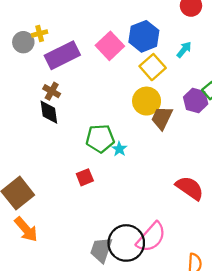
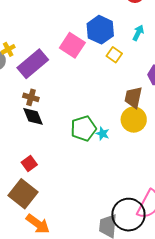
yellow square: (153, 67) -> (114, 55), size x0.7
yellow circle: (147, 101) -> (134, 120), moved
red square: (85, 177) -> (29, 163), moved

